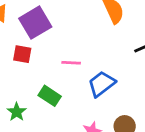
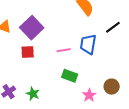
blue trapezoid: (102, 84) -> (88, 44), moved, turned -30
green rectangle: (50, 96) -> (70, 76), moved

